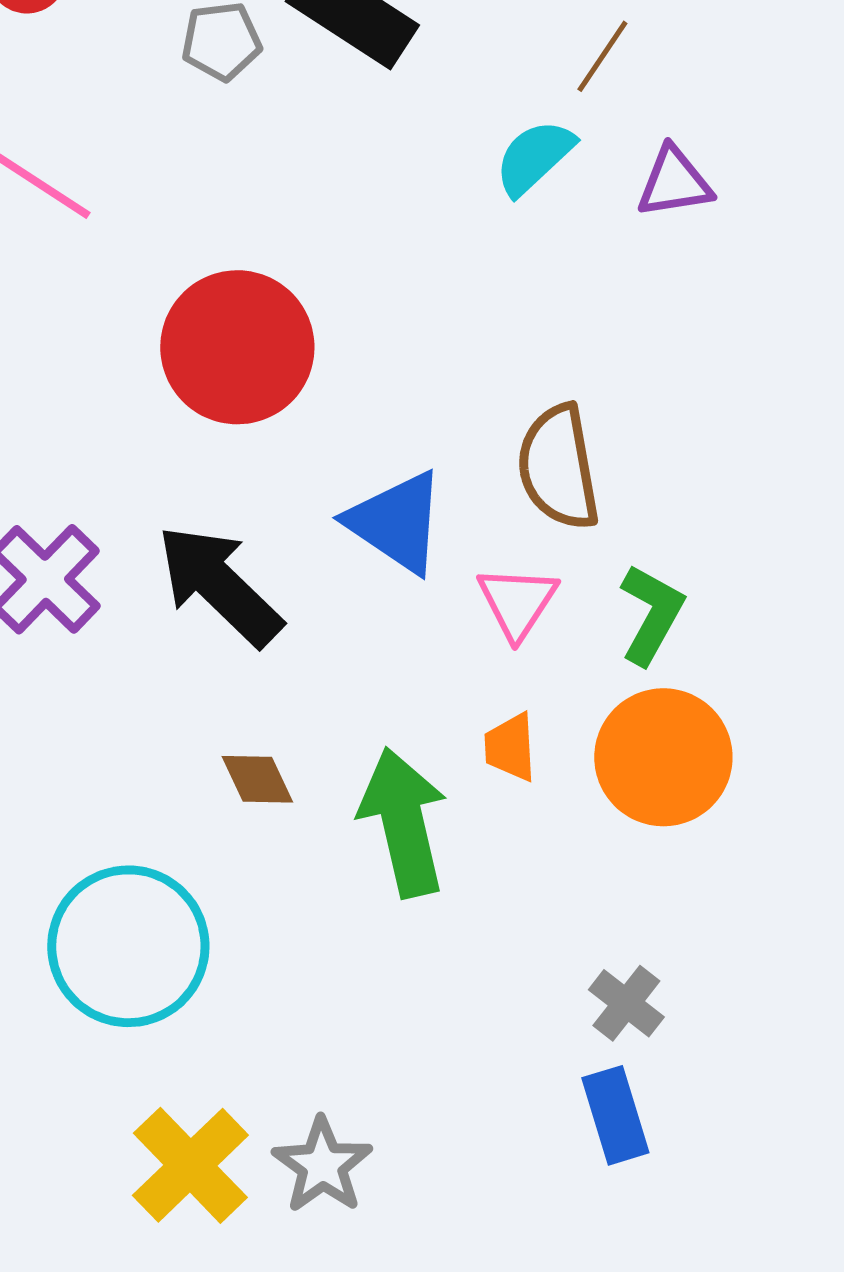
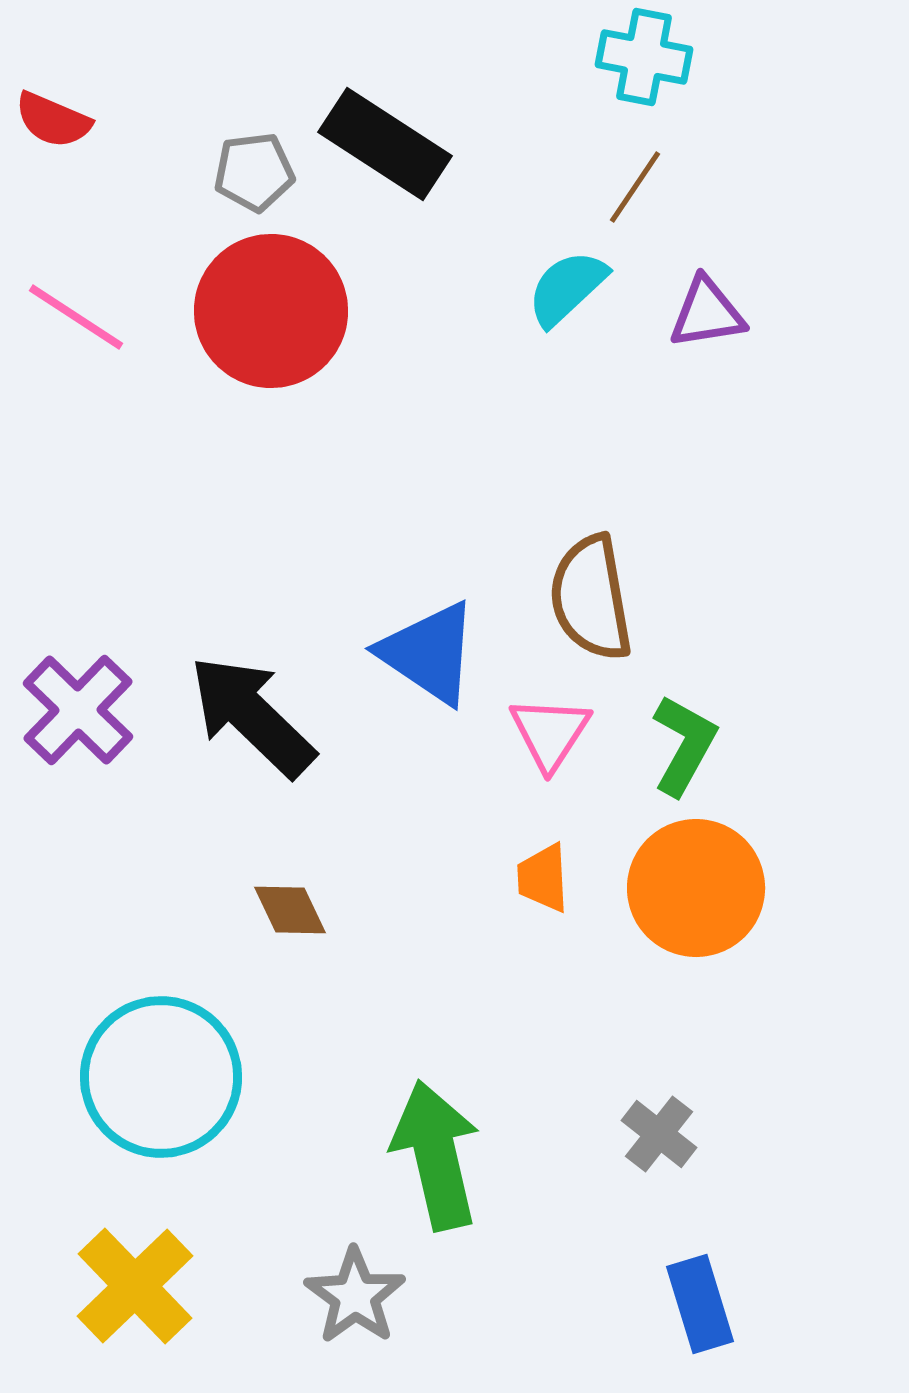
red circle: (237, 347) -> (271, 311), moved
green arrow: (403, 822) -> (436, 1155), moved
blue rectangle: (615, 1115) -> (700, 1304), moved
yellow cross: (190, 1165) -> (135, 1286), moved

